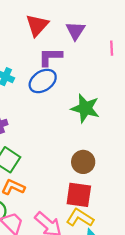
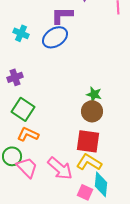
green star: (85, 108) -> (94, 94), moved, size x0.6

